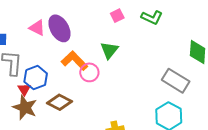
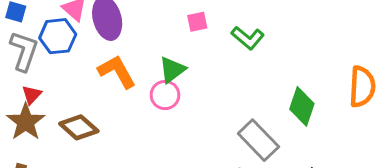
pink circle: (89, 72) -> (165, 95), moved
blue hexagon: (36, 78) -> (58, 36), moved

